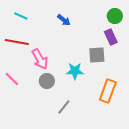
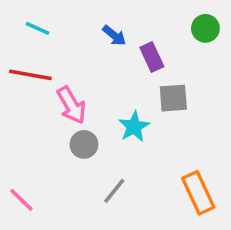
purple rectangle: (111, 37) -> (152, 57), moved
cyan star: (75, 71) -> (134, 127), turned -30
pink line: (12, 79) -> (21, 200), moved
orange rectangle: (108, 91) -> (198, 193), moved, turned -45

